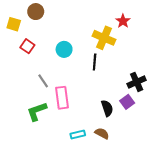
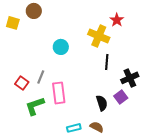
red square: (27, 46) -> (22, 83), moved
black line: (95, 62) -> (107, 62), moved
gray line: (43, 81) -> (41, 77), turned 56

